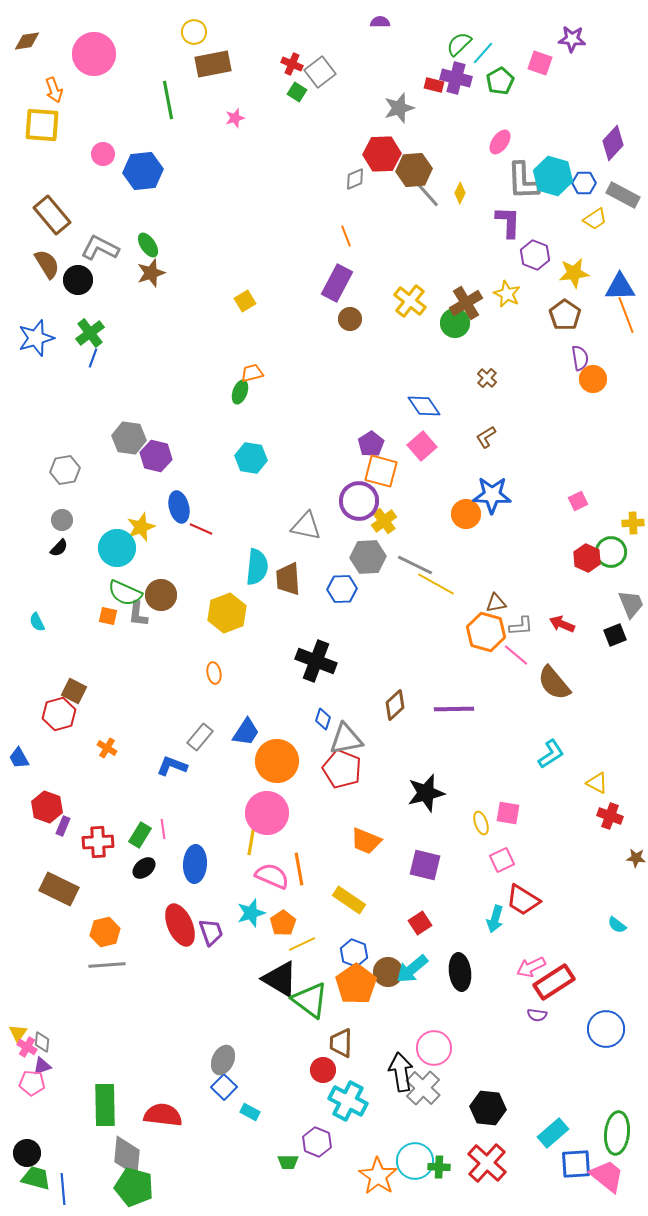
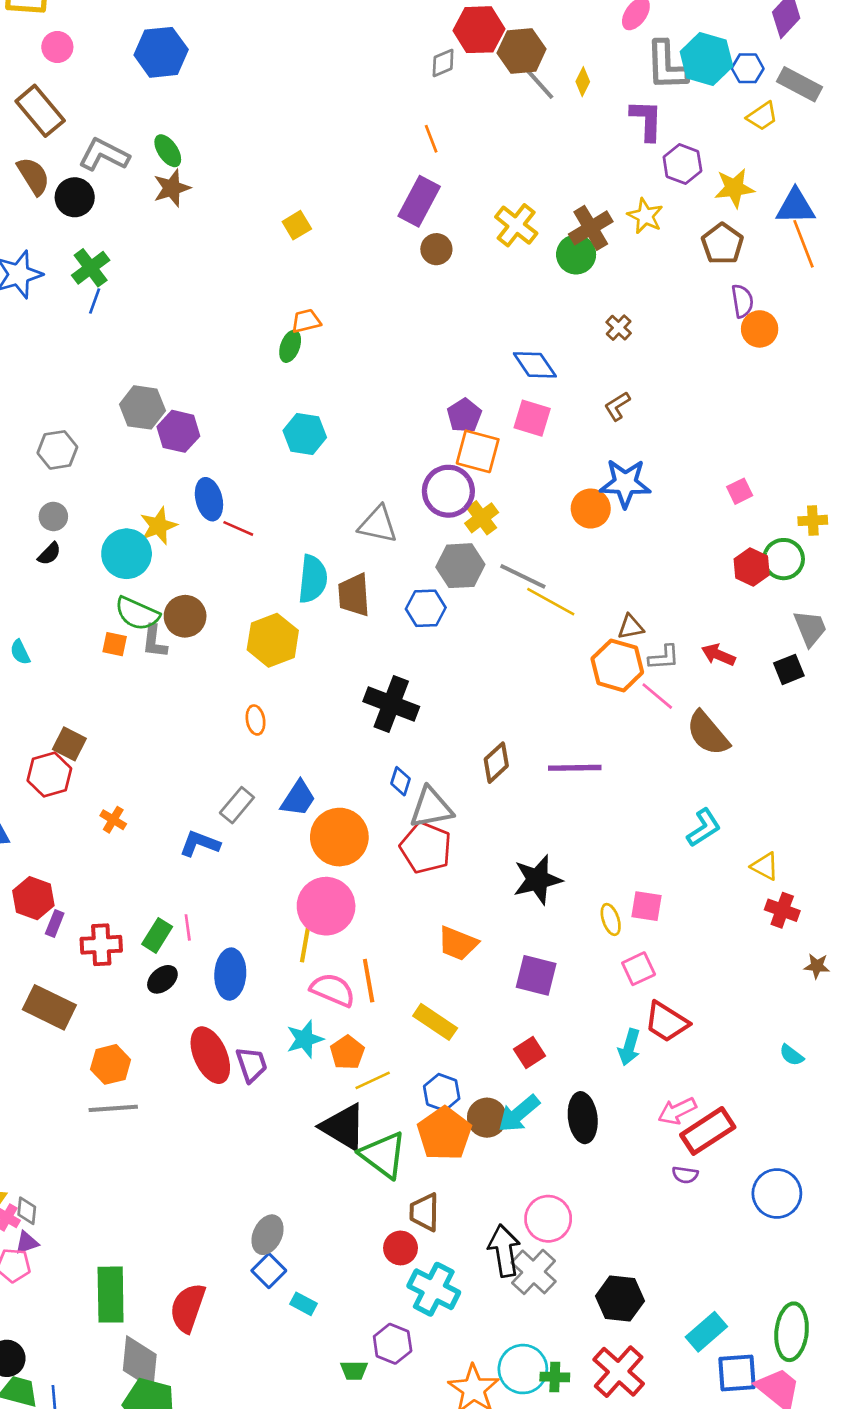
pink circle: (103, 154) -> (57, 47), moved
pink square: (422, 446) -> (532, 418), turned -32
red semicircle: (163, 1115) -> (188, 1308), turned -78

